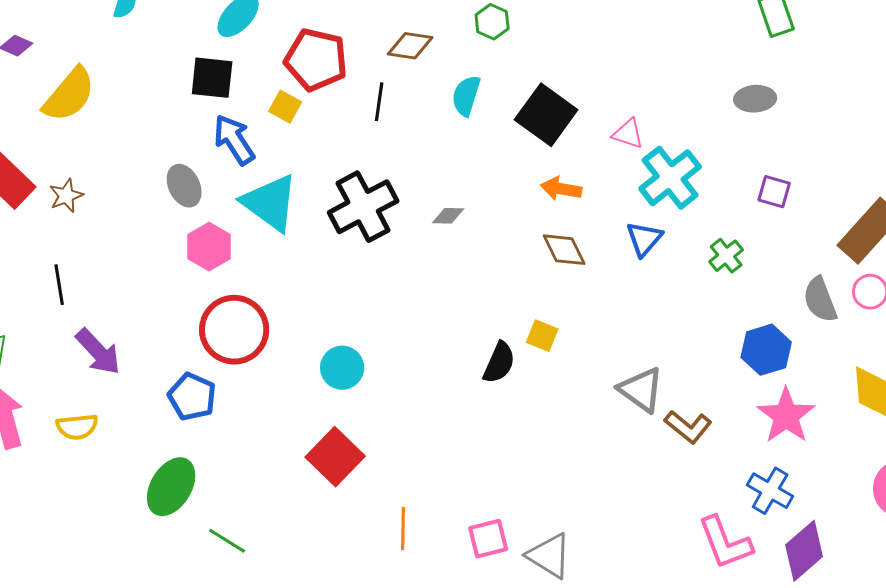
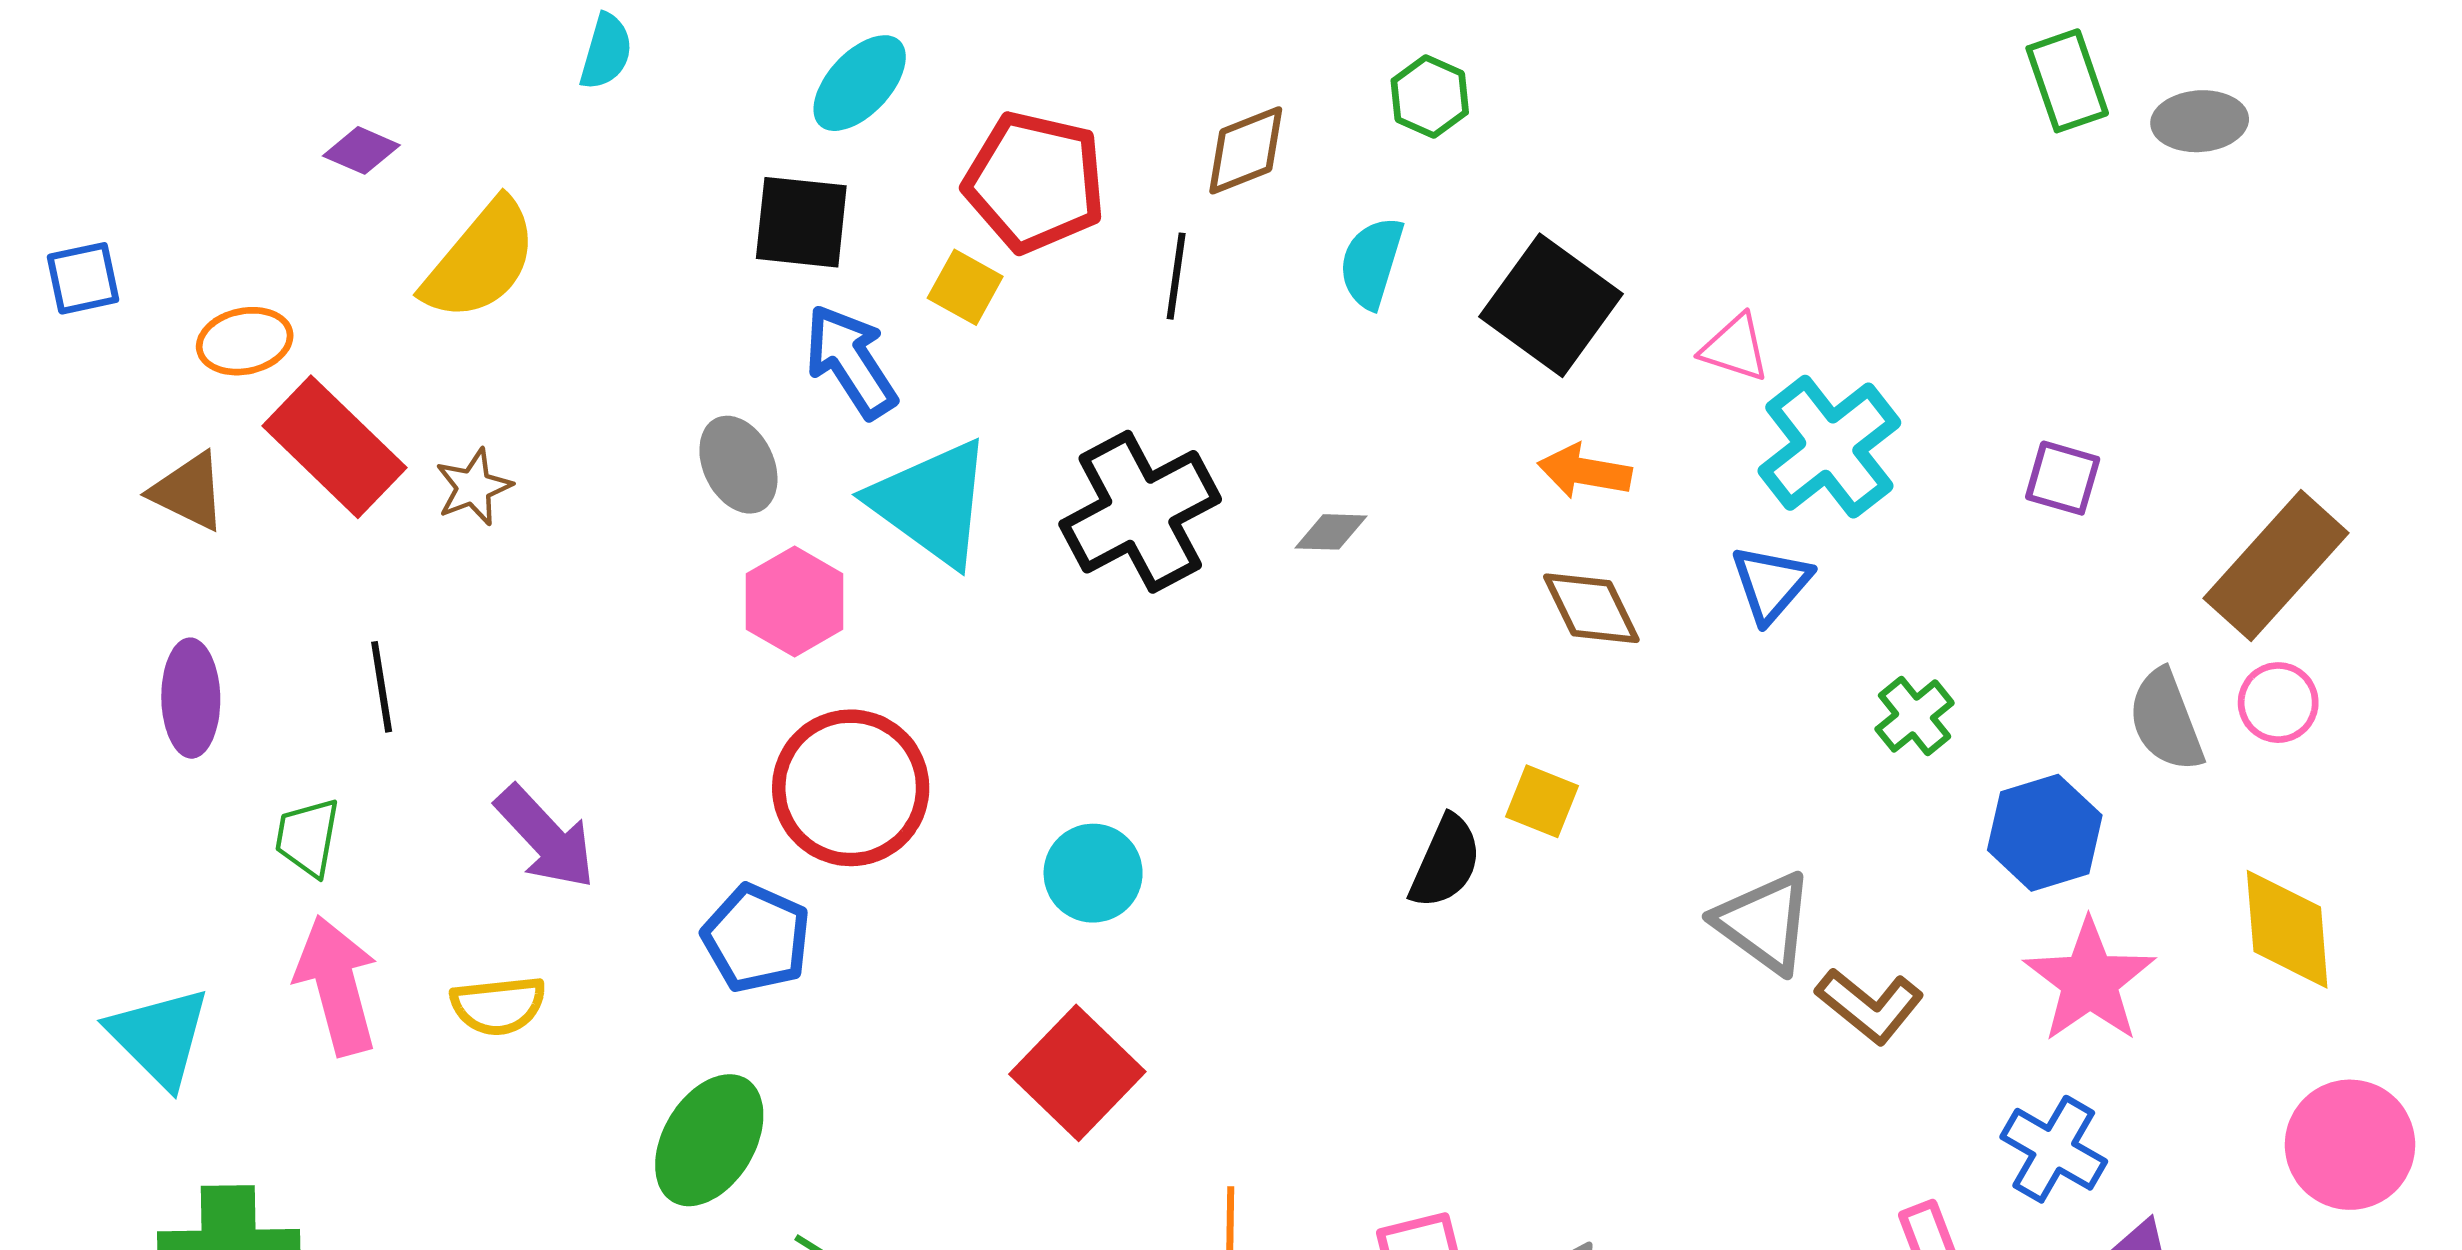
brown diamond: (410, 46) -> (1246, 150), turned -30
gray ellipse: (755, 99) -> (2200, 121), moved
green cross: (726, 256) -> (1915, 716), moved
black line: (59, 285) -> (382, 687), moved

